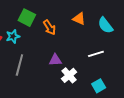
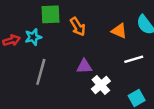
green square: (27, 18) -> (50, 14), turned -30
orange triangle: (79, 19) -> (119, 31), moved

